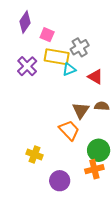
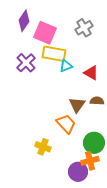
pink square: (47, 35) -> (45, 33), size x1.6
gray cross: (80, 47) -> (84, 28), moved
yellow cross: (34, 154) -> (43, 147), moved
purple circle: (60, 181) -> (78, 172), moved

